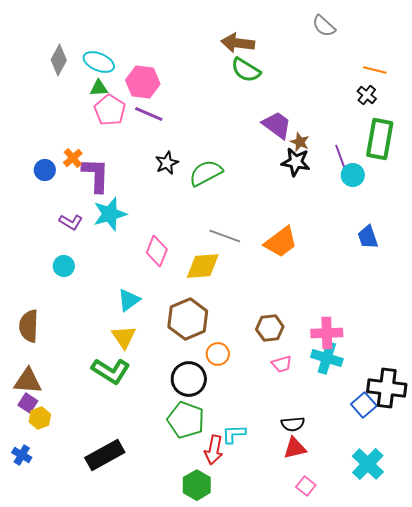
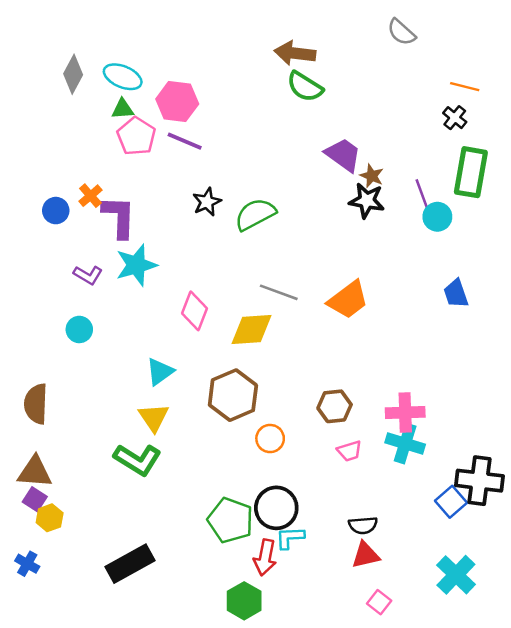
black circle: (189, 379) -> (276, 508), moved

